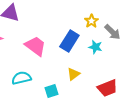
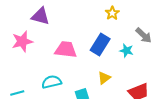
yellow star: (91, 21) -> (112, 13), moved
pink trapezoid: (35, 46) -> (66, 50), turned -30

